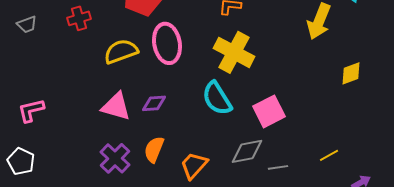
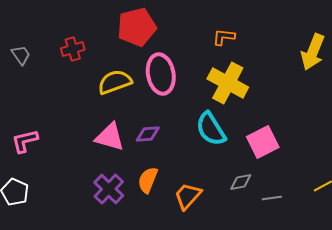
gray trapezoid: (27, 24) -> (21, 55), turned -105
gray diamond: (247, 151) -> (241, 182), size x0.7

